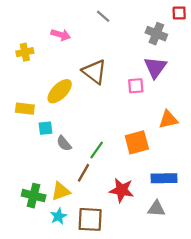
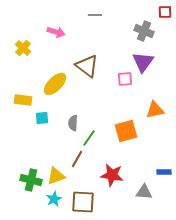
gray line: (103, 16) -> (95, 15), turned -40
yellow cross: (25, 52) -> (23, 48), turned -35
gray semicircle: (64, 143) -> (73, 123), moved, turned 42
blue rectangle: (164, 178) -> (164, 172), moved, size x0.6

